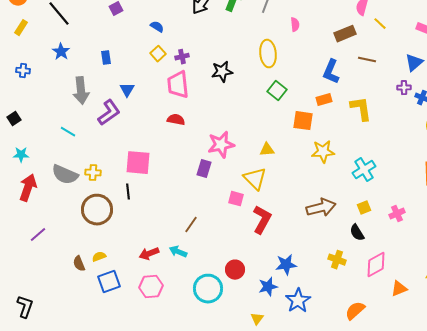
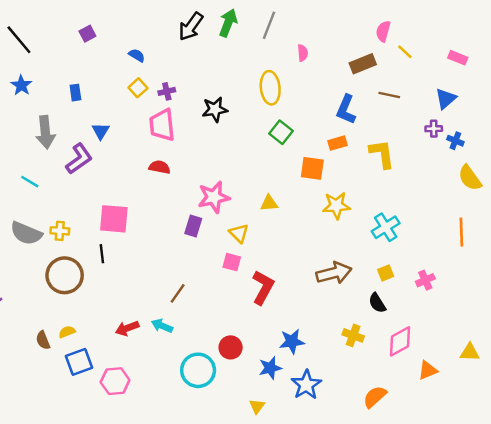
yellow triangle: (255, 179) -> (239, 233), moved, size x0.7
pink hexagon: (151, 287) -> (115, 381), moved

